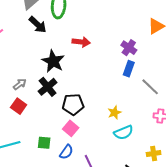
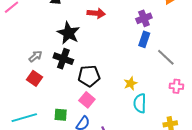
purple cross: (129, 48) -> (144, 18), turned 35
black cross: (48, 87) -> (63, 59), turned -30
cyan semicircle: (124, 132) -> (140, 103), turned 114

